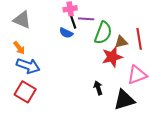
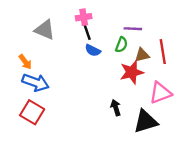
purple line: (86, 19) -> (133, 29), moved
gray triangle: (22, 20) -> (45, 30), moved
blue semicircle: (66, 33) -> (93, 50), moved
green semicircle: (103, 33) -> (121, 45), size x0.6

